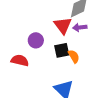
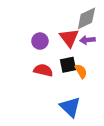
purple circle: (36, 40) -> (40, 41), moved
red semicircle: (20, 60) -> (43, 70), moved

